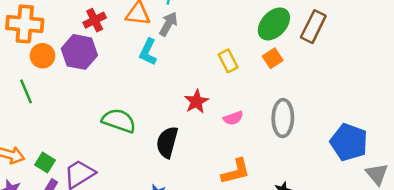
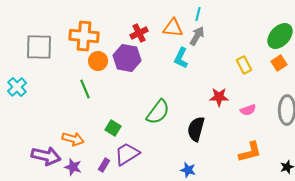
red star: (196, 102) -> (219, 97), turned 30
green semicircle: (119, 121) -> (158, 112), turned 108
green square: (45, 163) -> (113, 128), moved

